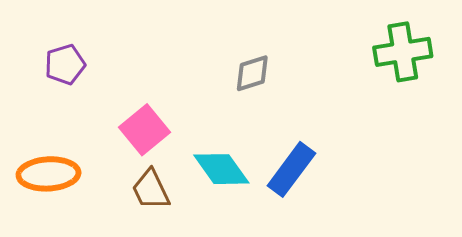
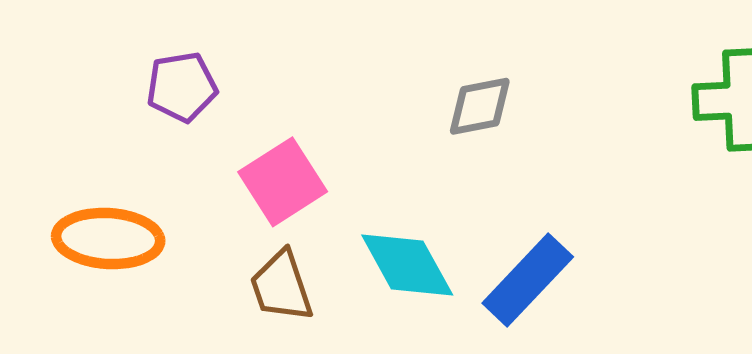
purple pentagon: (65, 65) -> (182, 87), moved

